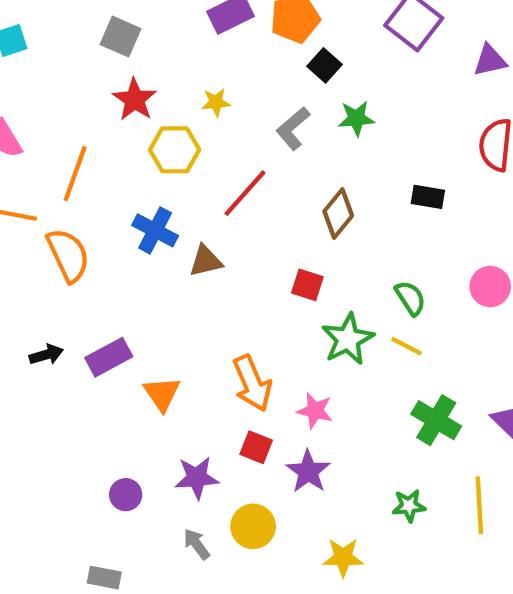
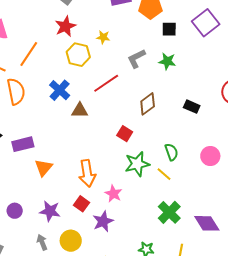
black square: (324, 65) -> (169, 29), moved, turned 35

